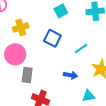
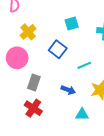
yellow cross: (21, 27) -> (28, 32), turned -35
gray rectangle: (27, 75) -> (34, 83), moved

